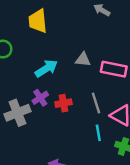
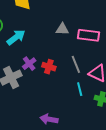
cyan arrow: (46, 68) -> (16, 37), moved
red cross: (64, 103) -> (49, 67), turned 32

